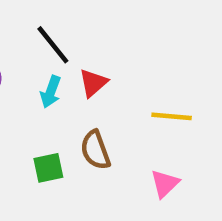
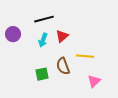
black line: (53, 45) -> (44, 19), turned -66
yellow line: (172, 116) -> (85, 56), moved

